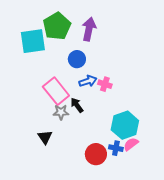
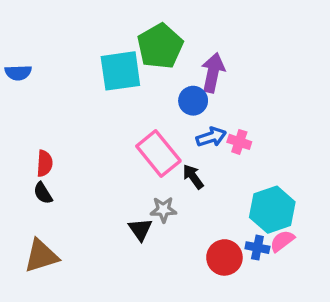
purple arrow: (89, 29) -> (213, 73), moved
gray star: (61, 112) -> (163, 210), moved

